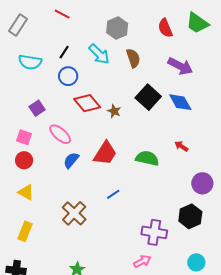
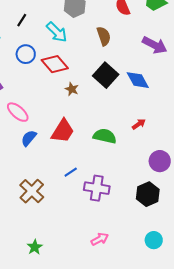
black line: (64, 52) -> (22, 20), moved
brown semicircle: (133, 58) -> (104, 36), moved
purple arrow: (180, 66) -> (155, 45), moved
red diamond: (87, 103) -> (55, 64), moved
red arrow: (181, 146) -> (139, 124), turned 112
purple cross: (154, 232) -> (97, 188), moved

